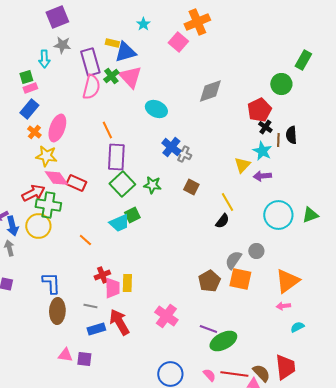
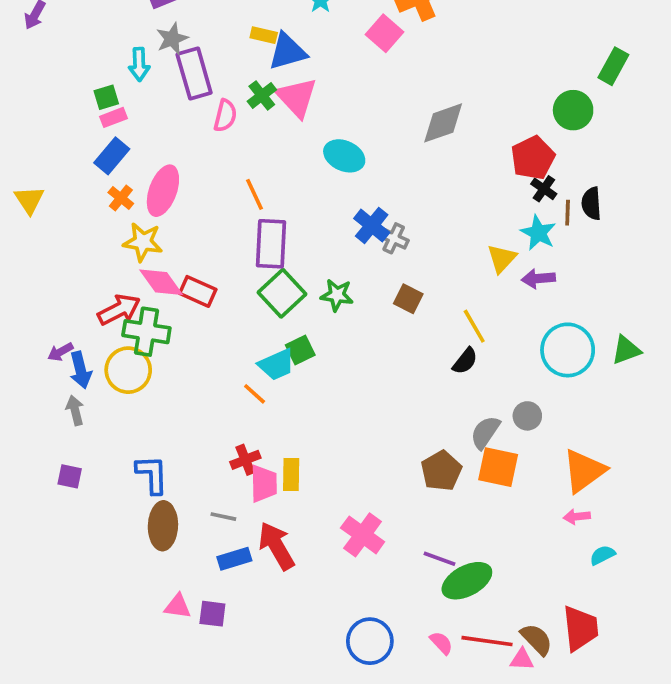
gray star: (62, 45) -> (172, 39), turned -30
purple rectangle: (90, 62) -> (194, 74), moved
pink semicircle: (91, 87) -> (225, 116), size x0.7
orange line: (85, 240) -> (255, 394), moved

